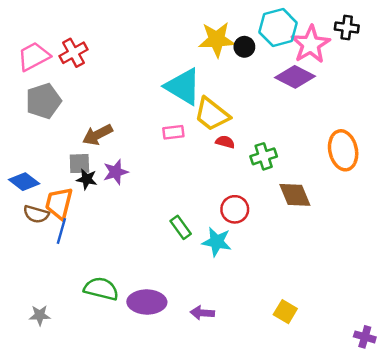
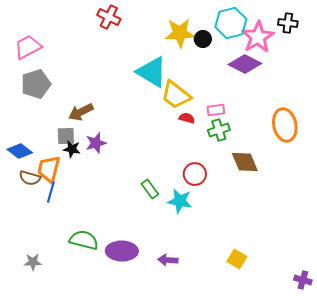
red cross: (73, 53) -> (109, 17), moved, turned -35
pink rectangle: (173, 132) -> (216, 110), moved

